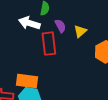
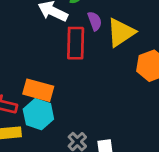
yellow triangle: (80, 31) -> (121, 32), size x1.6

